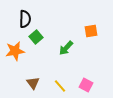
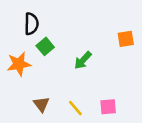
orange square: (91, 31) -> (126, 39), moved
pink square: (86, 85) -> (108, 107), turned -32

